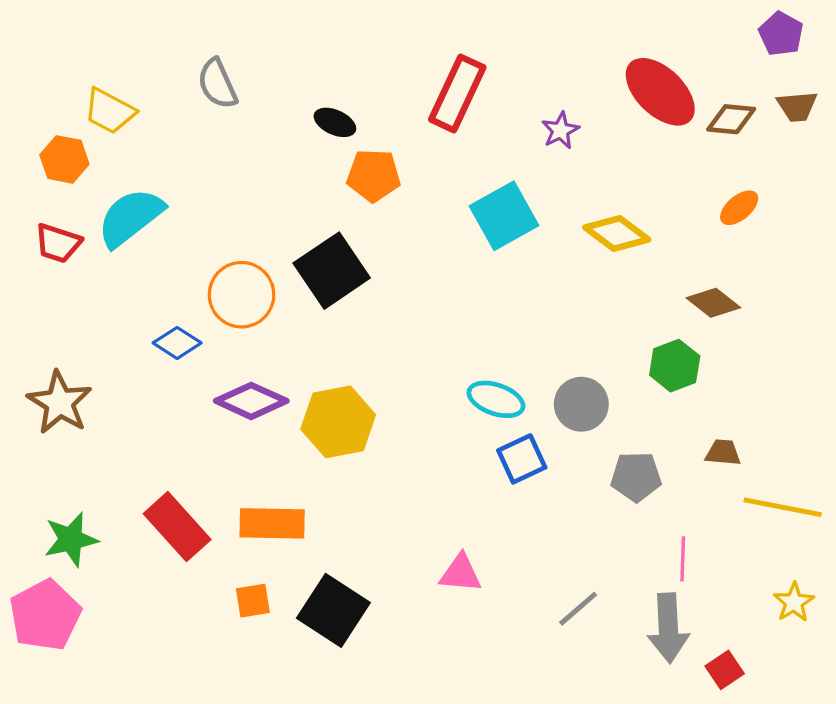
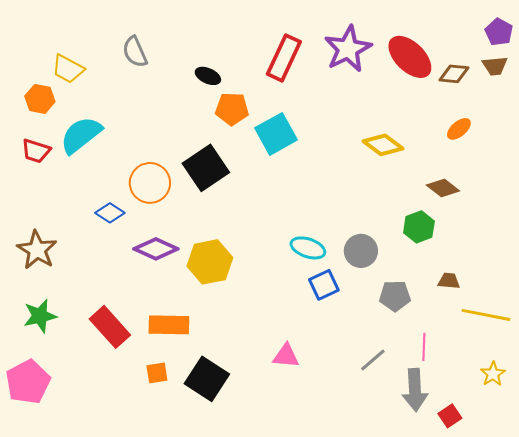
purple pentagon: (781, 34) -> (499, 32), moved
purple star: (560, 130) -> (348, 49), moved, size x2.0
cyan square: (504, 216) -> (276, 134), moved
green star: (71, 539) -> (40, 316), moved
gray line: (578, 609) -> (373, 360), moved

